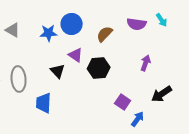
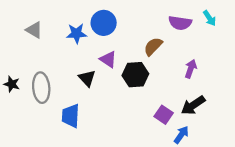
brown semicircle: (105, 34) -> (153, 46), moved
black arrow: (162, 94) -> (193, 105), moved

